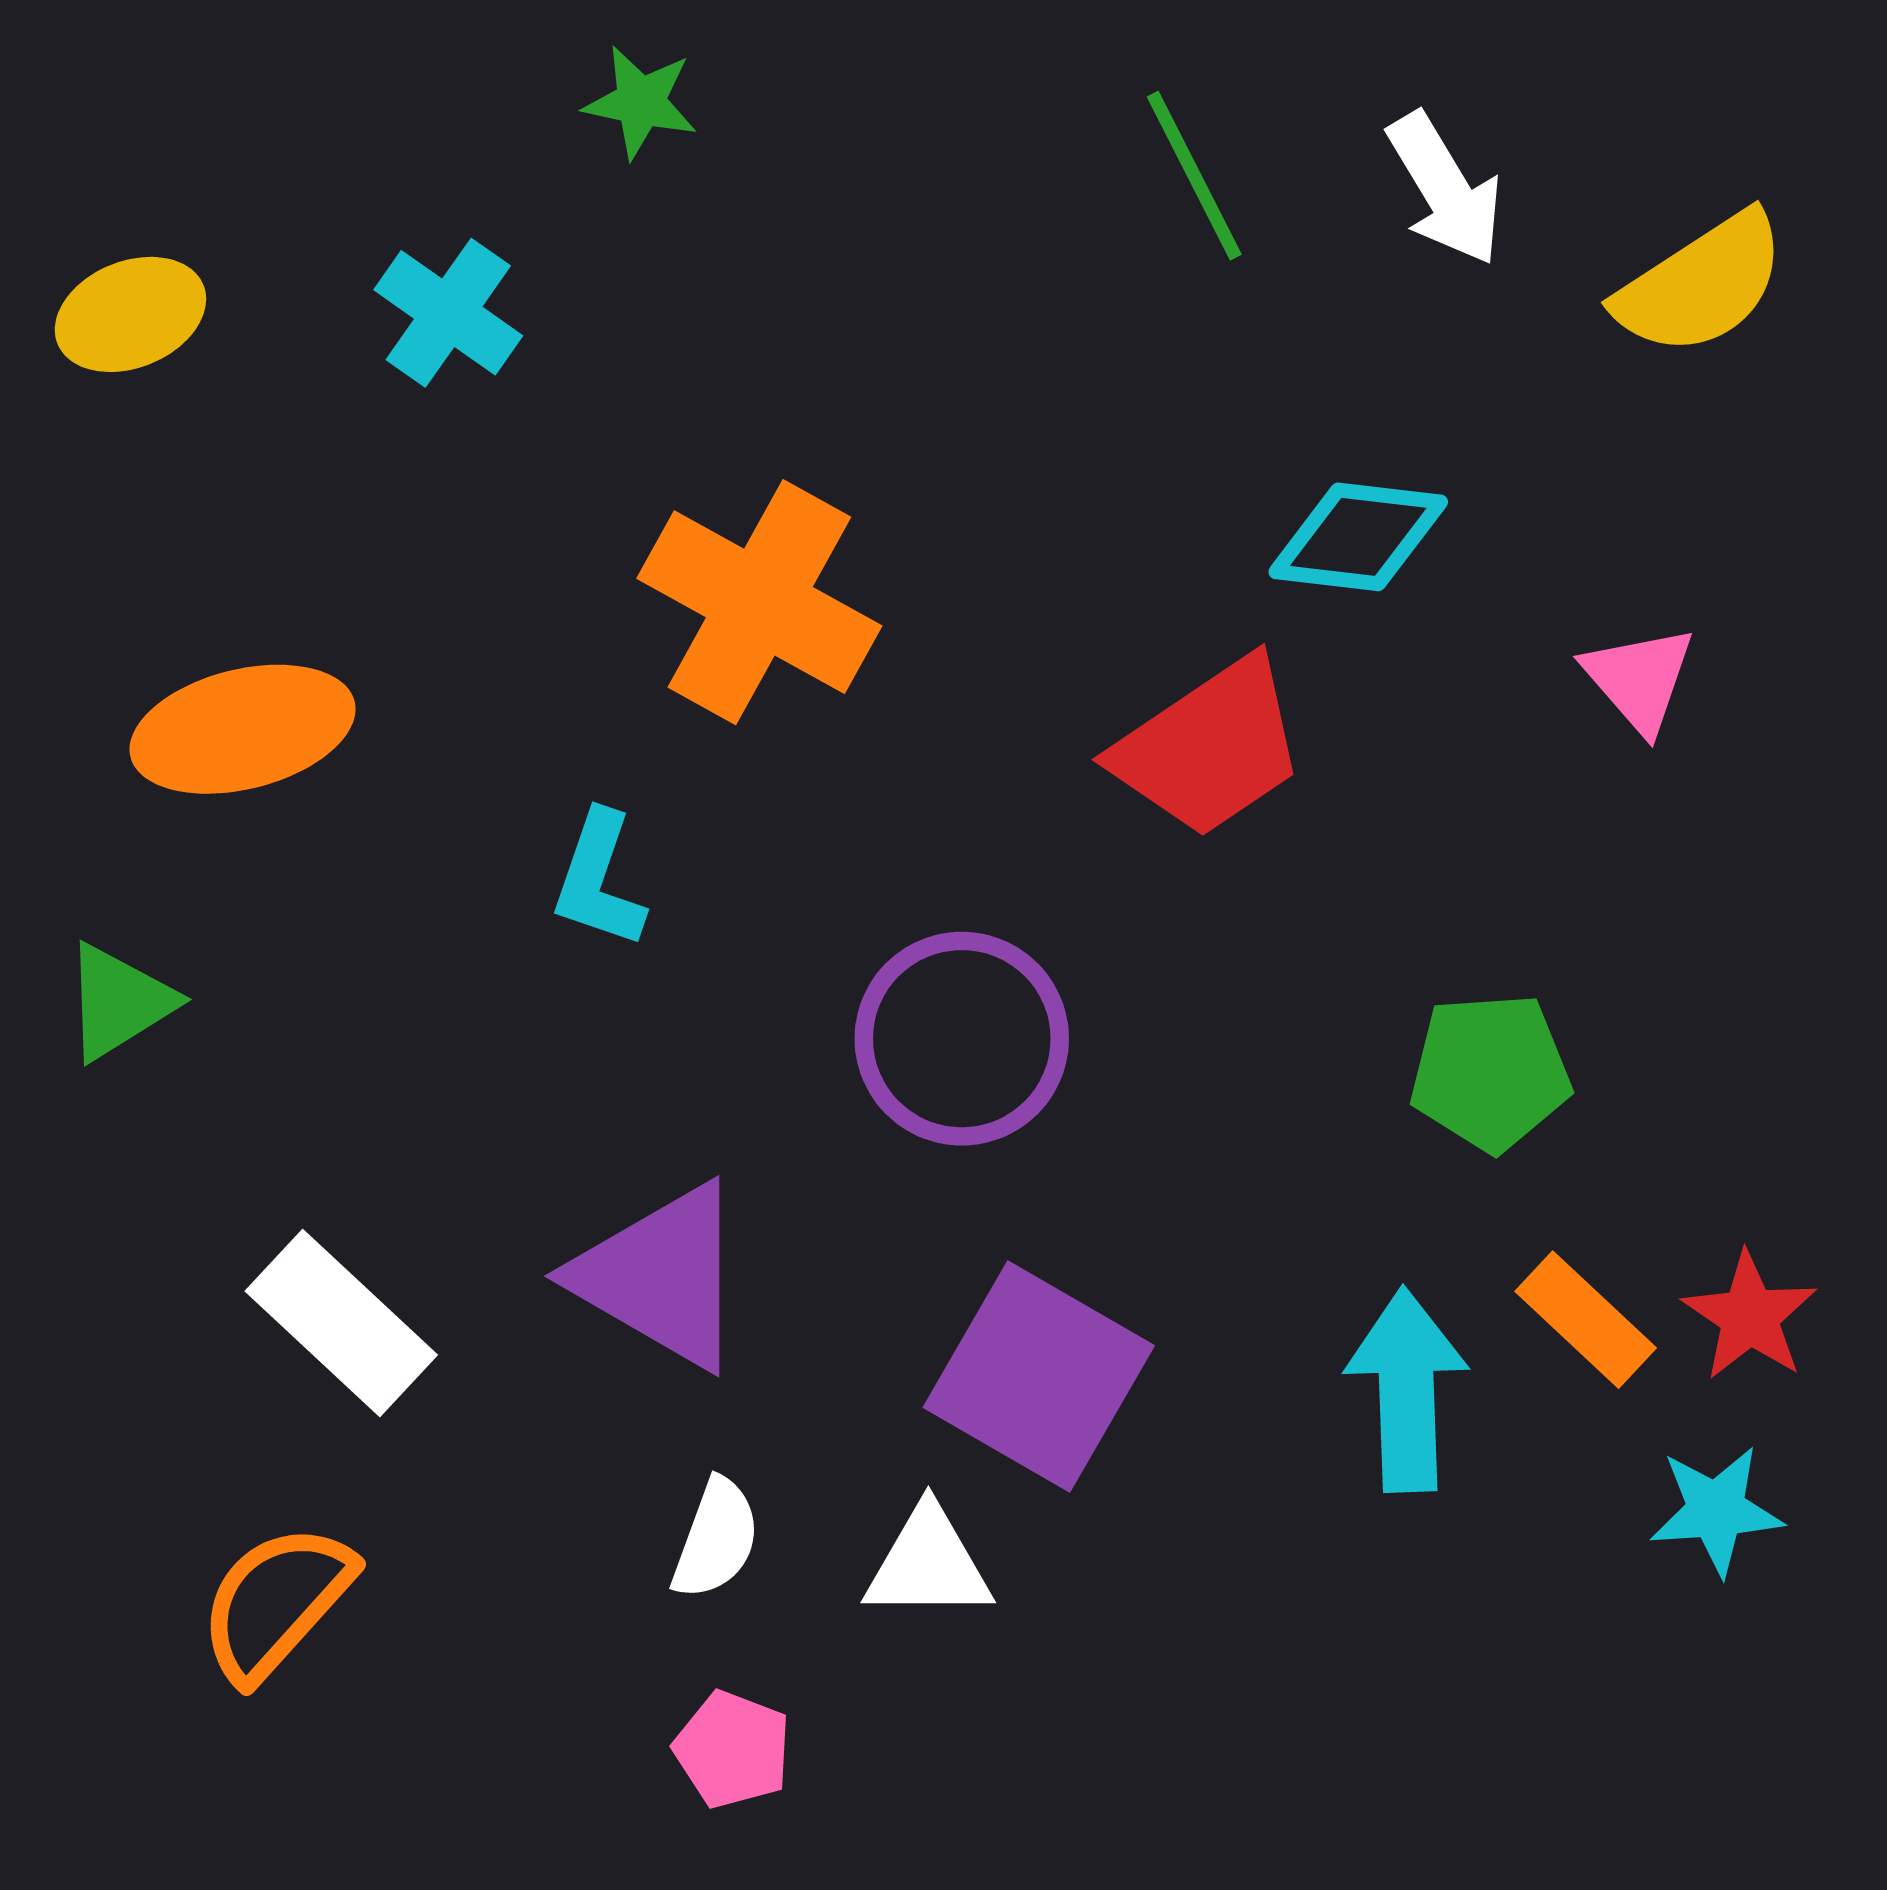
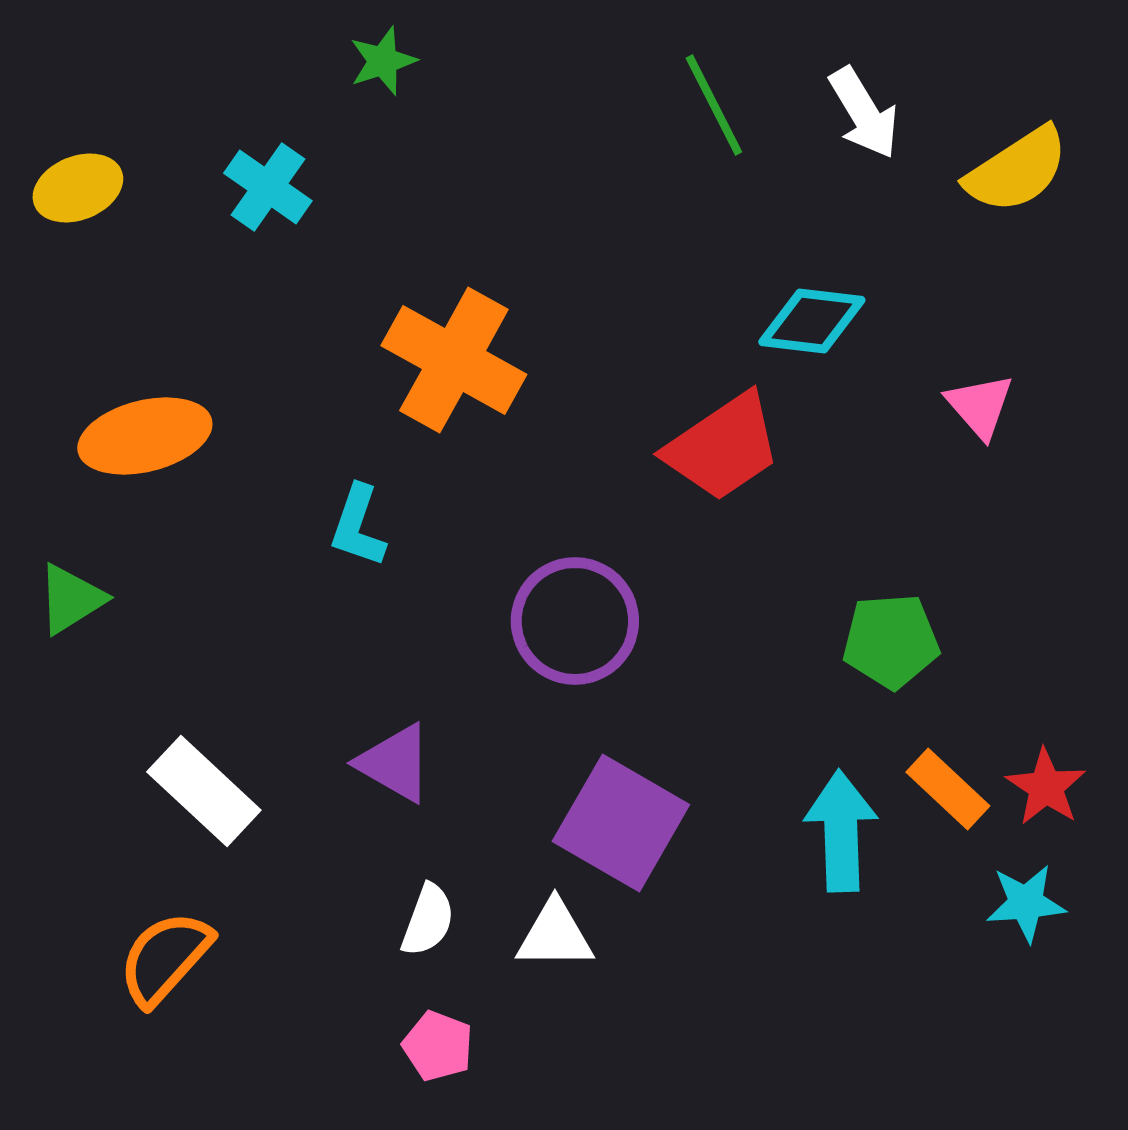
green star: (641, 102) -> (383, 61), turned -30
purple triangle: (661, 1276) -> (395, 763), size x0.7

